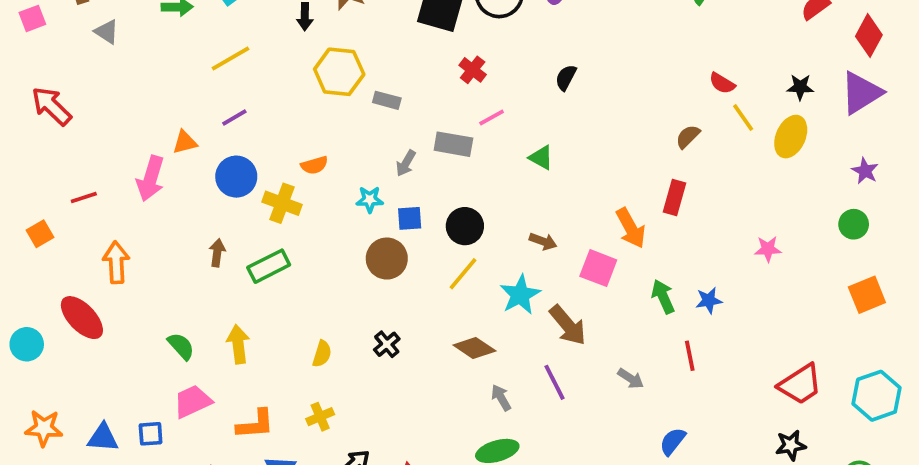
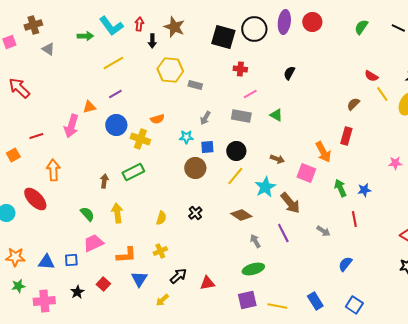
red cross: (473, 70) -> (240, 69), turned -32
gray rectangle: (453, 144) -> (241, 116), moved
brown arrow: (217, 253) -> (104, 181), moved

